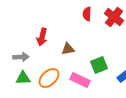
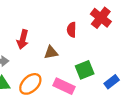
red semicircle: (87, 14) -> (72, 30), moved

